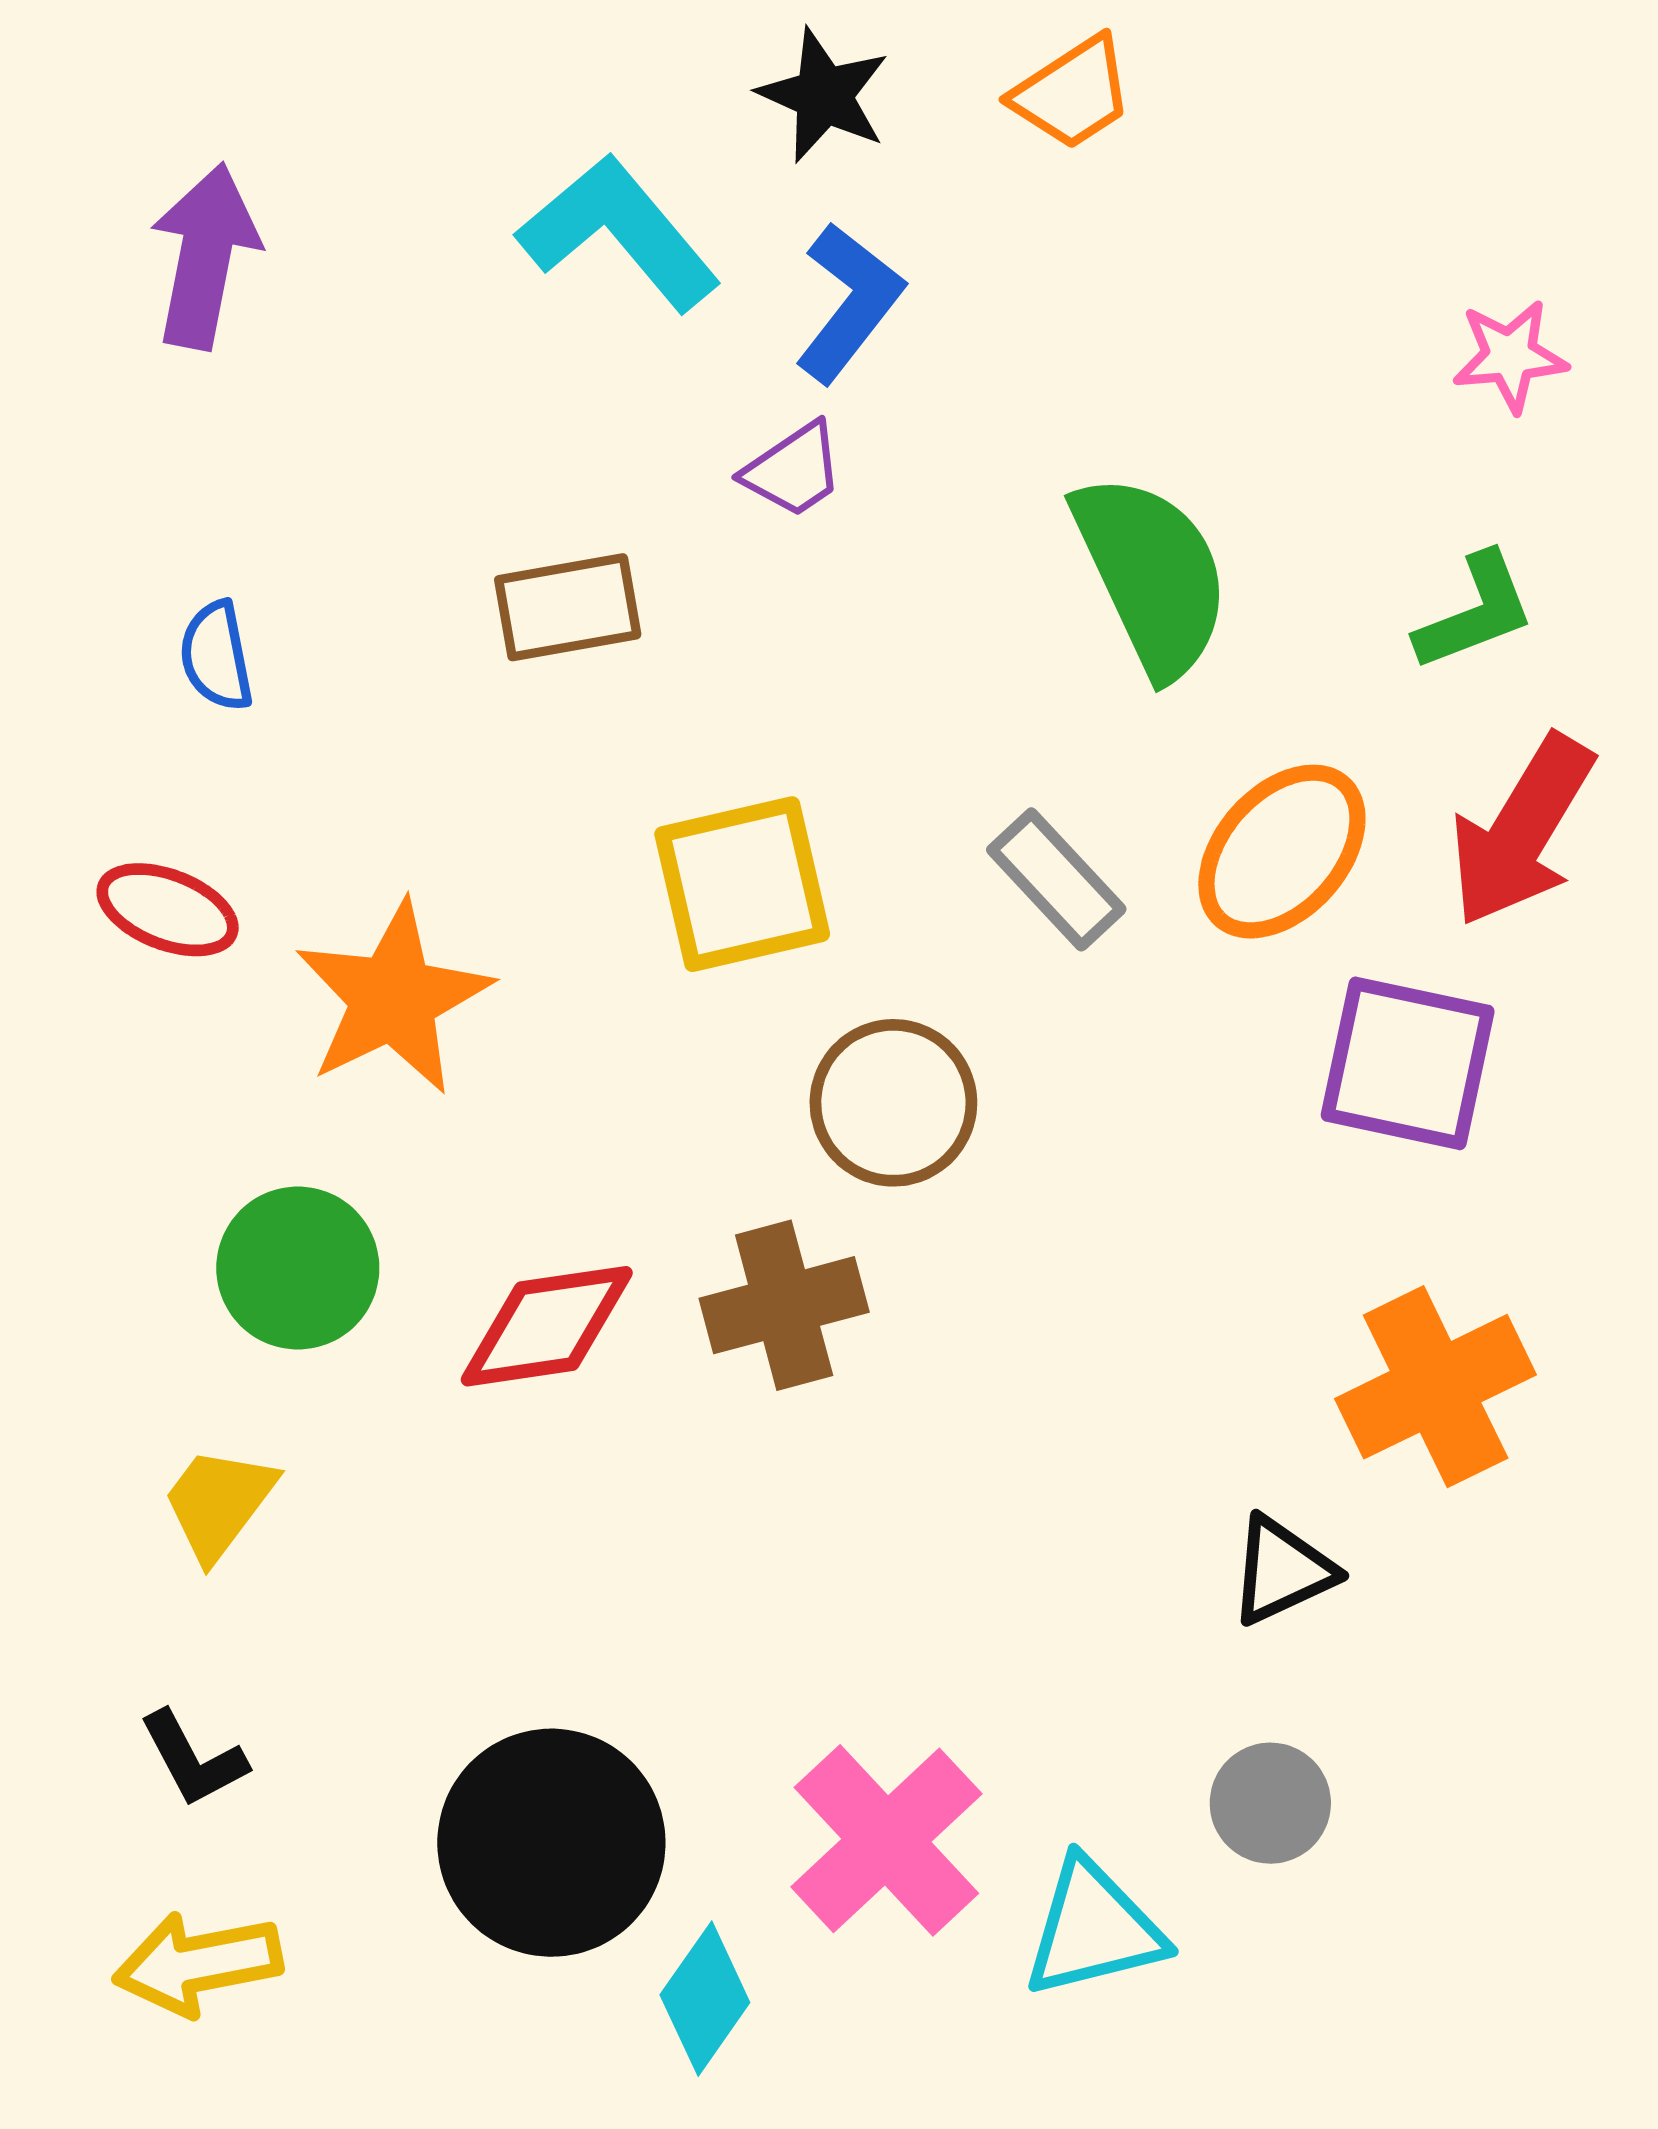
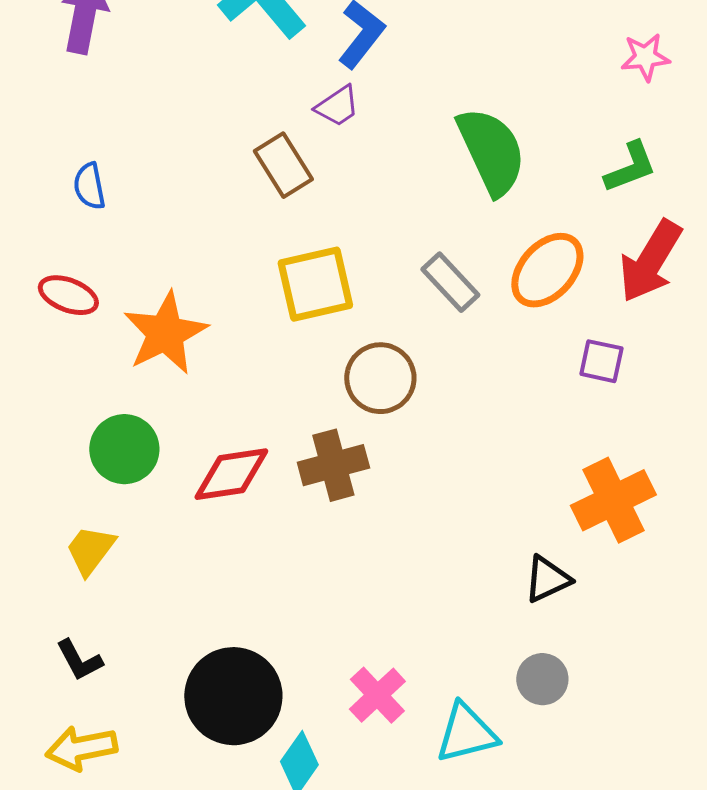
brown rectangle: (568, 607) -> (283, 165), moved, turned 68
purple square: (1408, 1063) -> (601, 361), size x0.6
pink cross: (886, 1840) -> (377, 695), size x0.7

